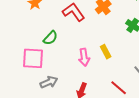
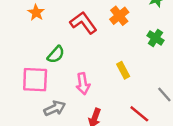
pink arrow: (84, 57) -> (83, 84), moved

